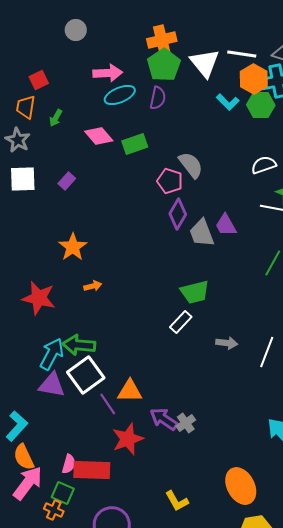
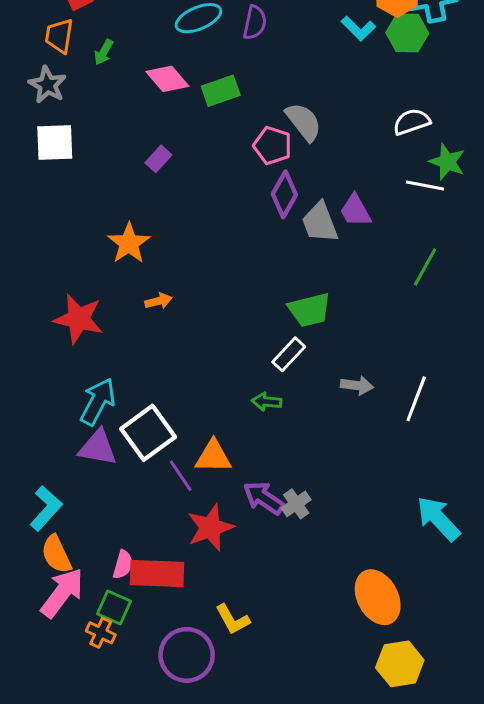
purple rectangle: (67, 181) -> (158, 159), moved
green arrow: (79, 345) -> (267, 402), moved, size x0.6
yellow L-shape: (177, 501) -> (233, 619), moved

